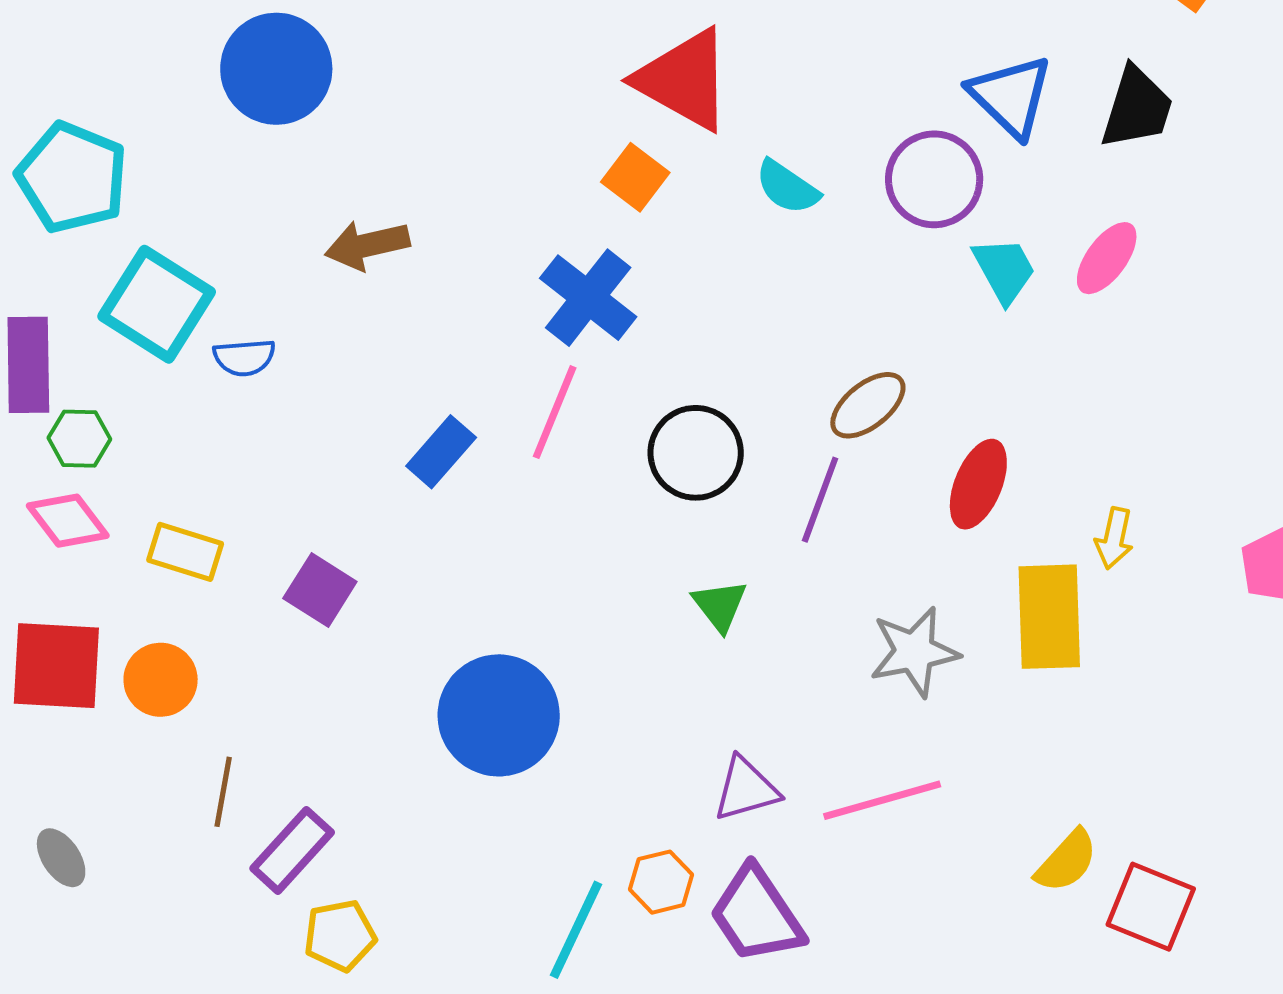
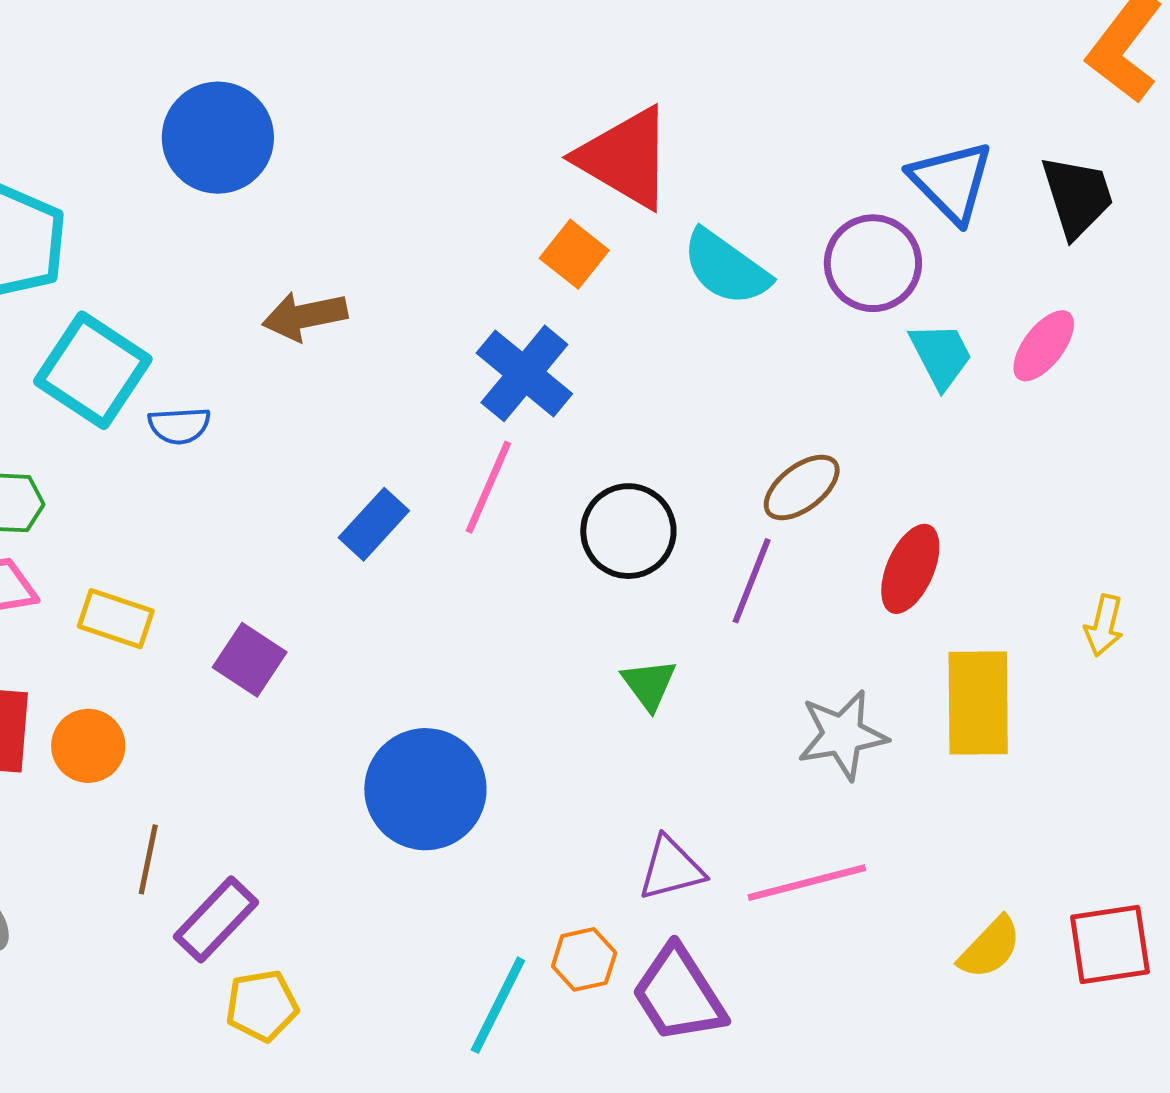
black trapezoid: (1137, 108) -> (1077, 196), turned -36
cyan semicircle: (787, 187) -> (726, 268), size x1.4
yellow arrow: (1114, 538) -> (1104, 625), moved
red square: (1151, 907) -> (1110, 944), moved, turned -32

